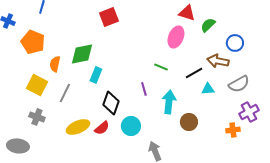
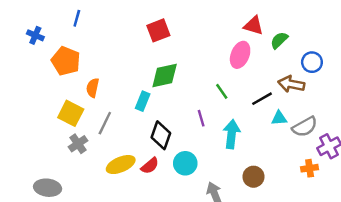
green diamond: (82, 54) -> (165, 76), moved
green line: (161, 67) -> (222, 91), turned 32
gray semicircle: (239, 84) -> (305, 127), moved
gray cross: (37, 117) -> (78, 144), moved, turned 35
brown circle: (189, 122) -> (253, 177), moved

